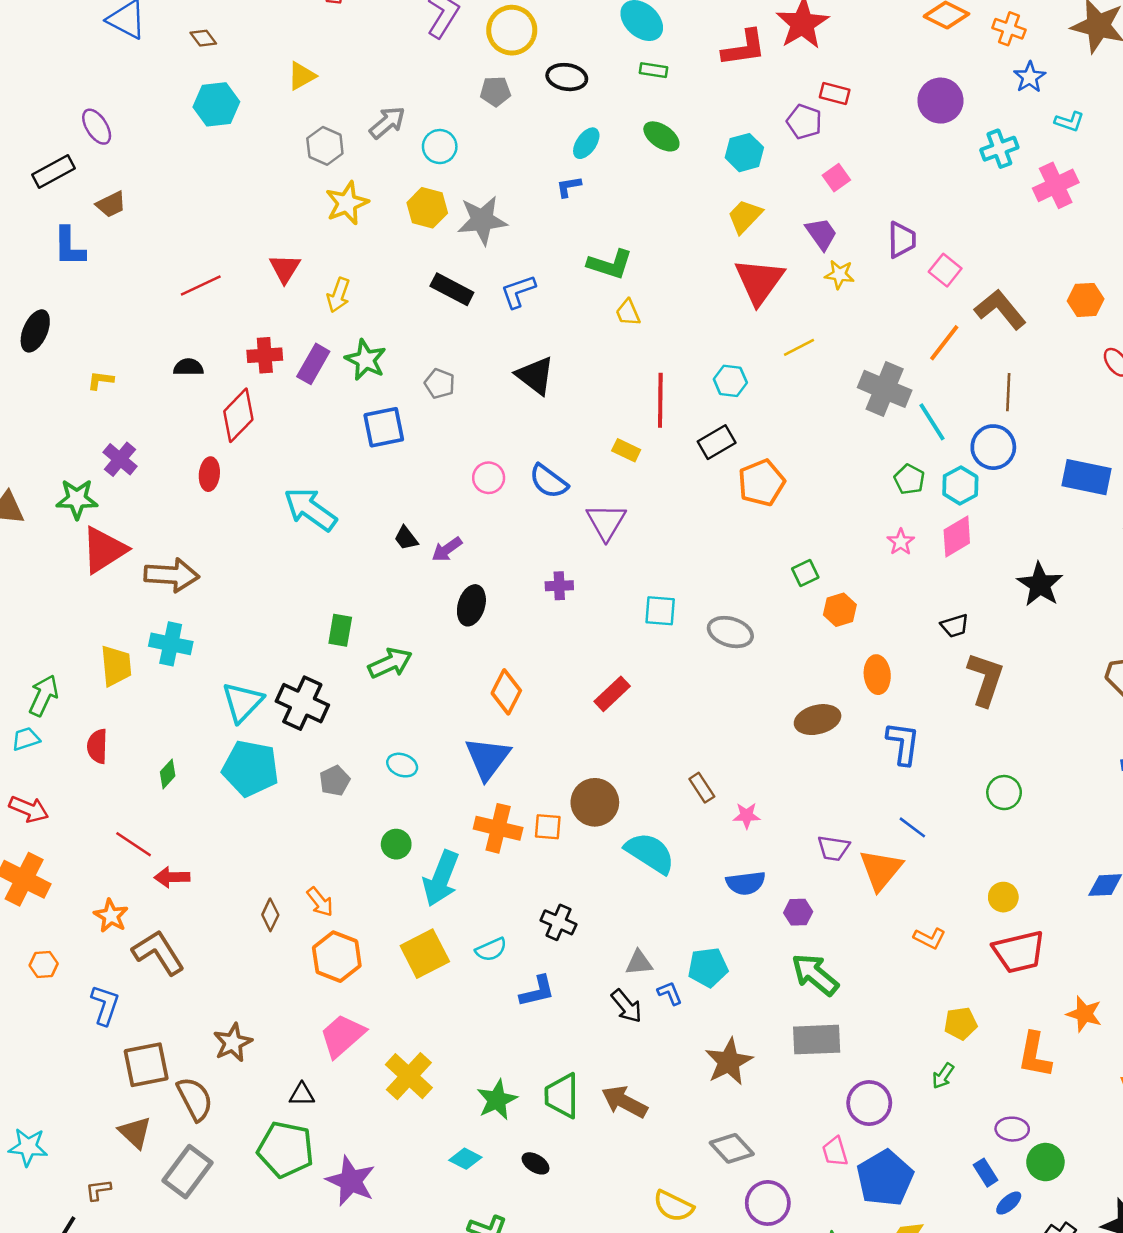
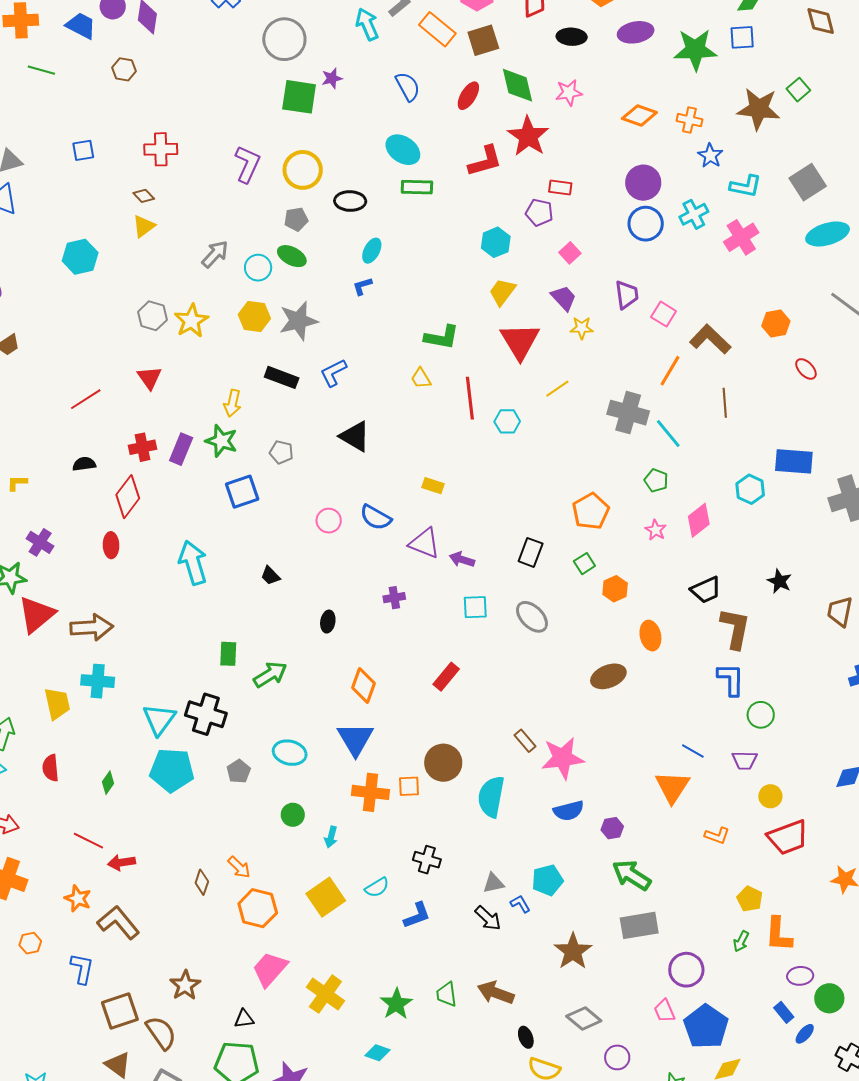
brown diamond: (203, 38) -> (144, 196), moved
green rectangle: (653, 70) -> (417, 187), size x1.4
cyan L-shape: (1069, 122) -> (746, 186), size x1.4
green ellipse: (661, 136) -> (292, 256), moved
gray hexagon: (325, 146) -> (152, 316), moved
green L-shape: (610, 264) -> (442, 337), moved
yellow arrow: (338, 295) -> (233, 403), moved
red line: (660, 400) -> (470, 398), moved
black rectangle: (717, 442) -> (531, 552), moved, turned -32
blue circle: (993, 447) -> (646, 224), moved
orange pentagon: (761, 483) -> (591, 511), moved
cyan hexagon: (960, 485) -> (750, 489), moved
cyan arrow: (310, 509) -> (193, 563), turned 45
purple triangle: (606, 522) -> (424, 543), turned -32
purple arrow: (447, 549) -> (462, 559), moved, turned 60
black star: (1040, 585) -> (779, 581), moved, size x0.7
black ellipse: (471, 605) -> (328, 622), size x0.7
black trapezoid: (955, 626) -> (706, 590), size x1.4
gray ellipse: (730, 632) -> (532, 617), turned 36
blue L-shape: (903, 743) -> (731, 679), moved
cyan ellipse: (402, 765) -> (290, 753), size x1.4
pink star: (747, 816) -> (563, 758), size x2.0
purple trapezoid: (833, 848) -> (745, 760), moved
cyan semicircle: (650, 853) -> (491, 797), turned -105
cyan arrow: (441, 878) -> (331, 837), size x0.5
yellow pentagon: (961, 1023) -> (750, 899), turned -30
orange L-shape: (1035, 1055) -> (779, 934), moved
green trapezoid: (562, 1096) -> (446, 994), size x0.7
black ellipse: (536, 1163) -> (526, 1037), moved, turned 45
purple circle: (768, 1203) -> (617, 1057), size x0.7

